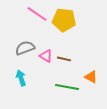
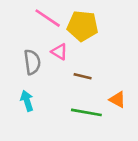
gray semicircle: (25, 48) -> (32, 62), turned 102
pink triangle: (46, 56) -> (59, 52), moved

